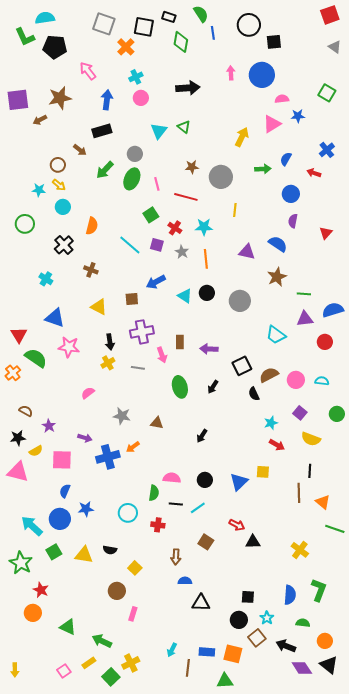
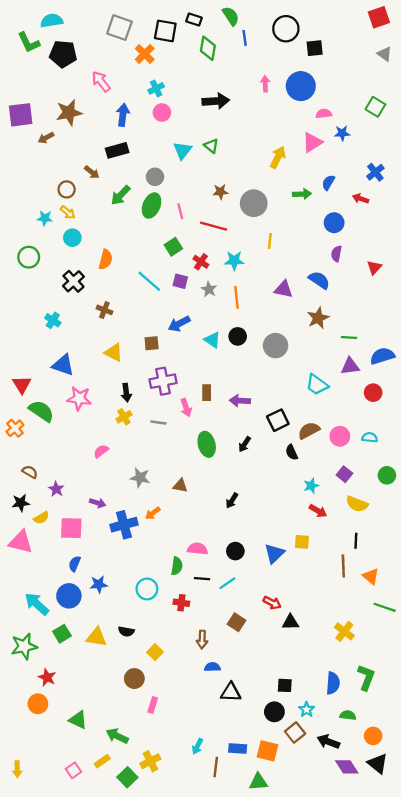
green star: (21, 563) -> (24, 646), turned 30

